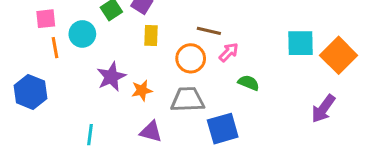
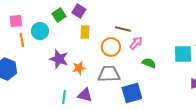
cyan square: (300, 43) -> (183, 54), moved
purple star: (111, 77) -> (59, 59), turned -30
cyan line: (90, 135) -> (64, 97), moved

